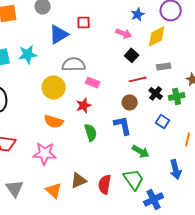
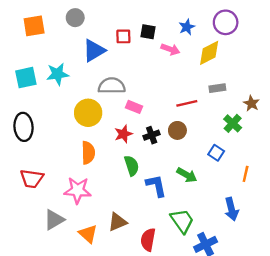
black square: (132, 55) -> (148, 32), moved, turned -32
black cross: (156, 93) -> (152, 135), moved, turned 32
green cross: (177, 96) -> (233, 123), turned -35
orange semicircle: (54, 121) -> (88, 153), turned -108
blue L-shape: (123, 125) -> (156, 186), moved
green arrow: (141, 151) -> (187, 175), moved
red semicircle: (105, 184) -> (148, 240), moved
gray triangle: (15, 188) -> (54, 220), moved, turned 36

